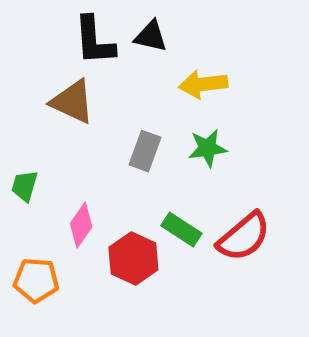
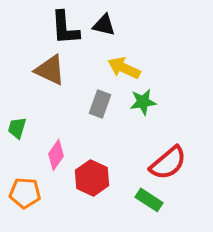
yellow arrow: (203, 84) -> (124, 68), moved, turned 32
green rectangle: (181, 229) -> (149, 200), moved

